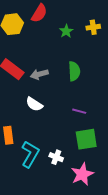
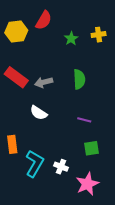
green square: (86, 139) -> (91, 148), size x0.7

